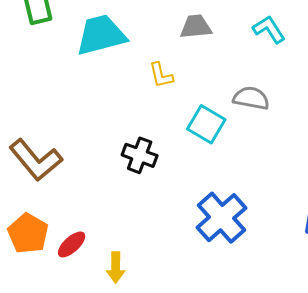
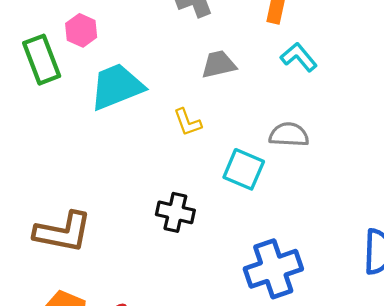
brown L-shape: (36, 160) -> (63, 232), turned -32
blue cross: (221, 218) -> (273, 269), turned 30

